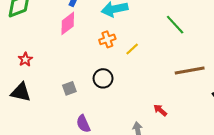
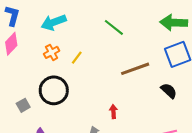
black circle: (103, 78) -> (54, 90), size x1.5
red arrow: (160, 110) -> (113, 111), turned 56

